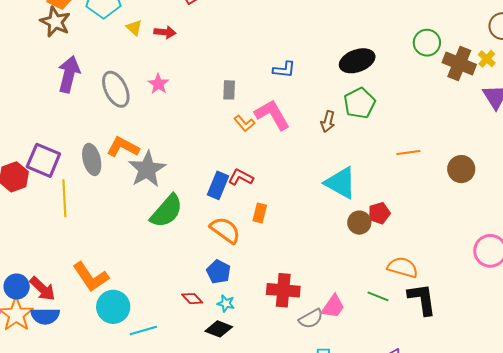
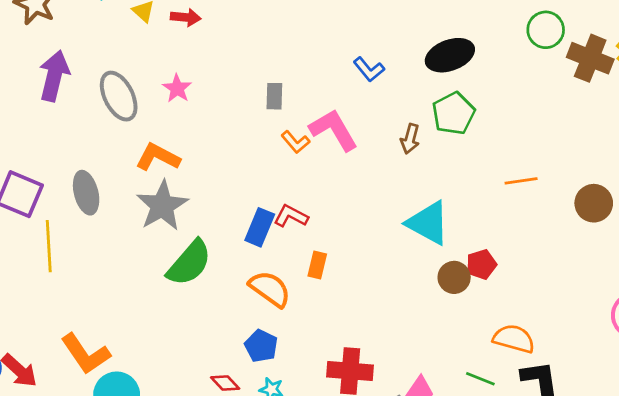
blue L-shape: (284, 70) -> (369, 69), moved, turned 45
orange L-shape: (123, 147) -> (158, 157), moved

